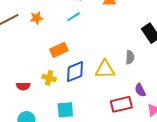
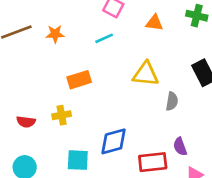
yellow triangle: (105, 69) -> (146, 74), moved
blue diamond: (75, 72) -> (114, 141), moved
yellow cross: (49, 78) -> (62, 115), turned -32

